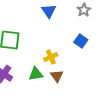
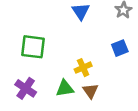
blue square: (81, 41) -> (120, 48), turned 32

